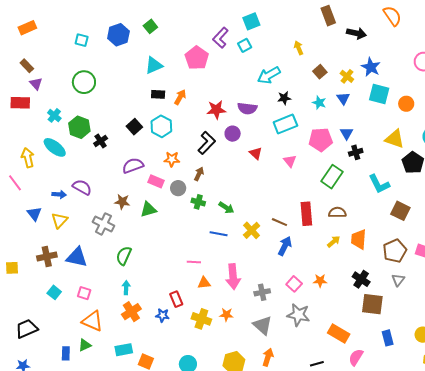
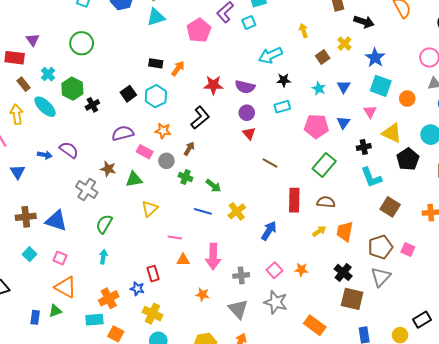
cyan triangle: (154, 65) -> (156, 17), moved
brown rectangle: (27, 66) -> (23, 84), moved
yellow cross: (347, 76) -> (344, 44), moved
cyan rectangle: (285, 124) -> (282, 107), size x0.7
purple circle: (233, 134) -> (247, 113), moved
black cross: (356, 152) -> (364, 147), moved
pink triangle: (290, 161) -> (370, 112), moved
yellow triangle: (59, 220) -> (150, 209), moved
brown line: (279, 222) -> (270, 163), moved
gray triangle: (398, 280) -> (381, 277), size x1.5
orange cross: (131, 312) -> (109, 298), moved
yellow cross: (201, 319) -> (152, 314), moved

